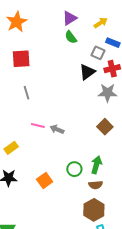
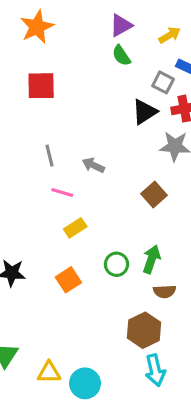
gray line: (26, 93) -> (49, 156), moved
brown square: (105, 127) -> (154, 194), moved
gray arrow: (57, 129) -> (93, 165), moved
yellow rectangle: (11, 148) -> (75, 228), moved
brown semicircle: (96, 185) -> (165, 291), moved

